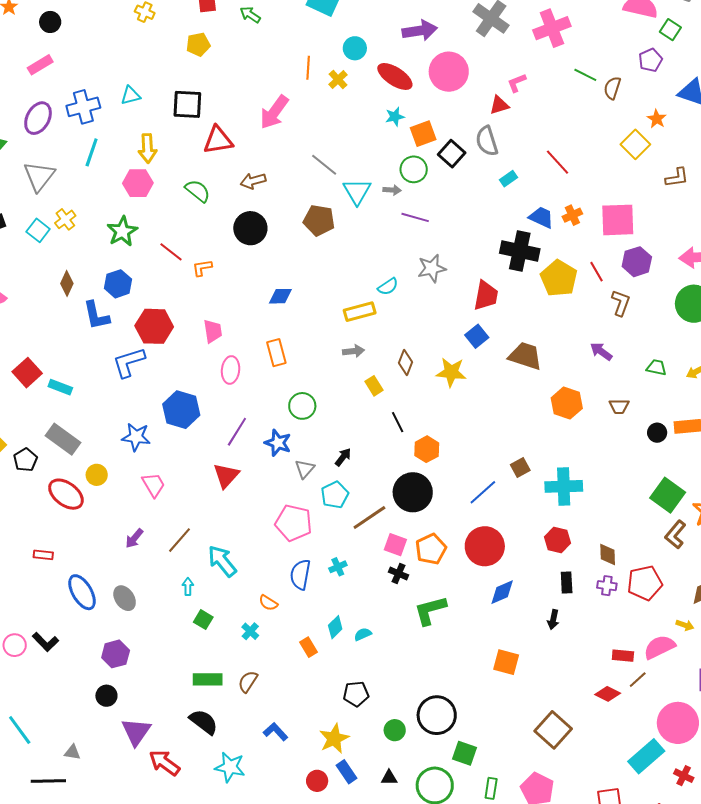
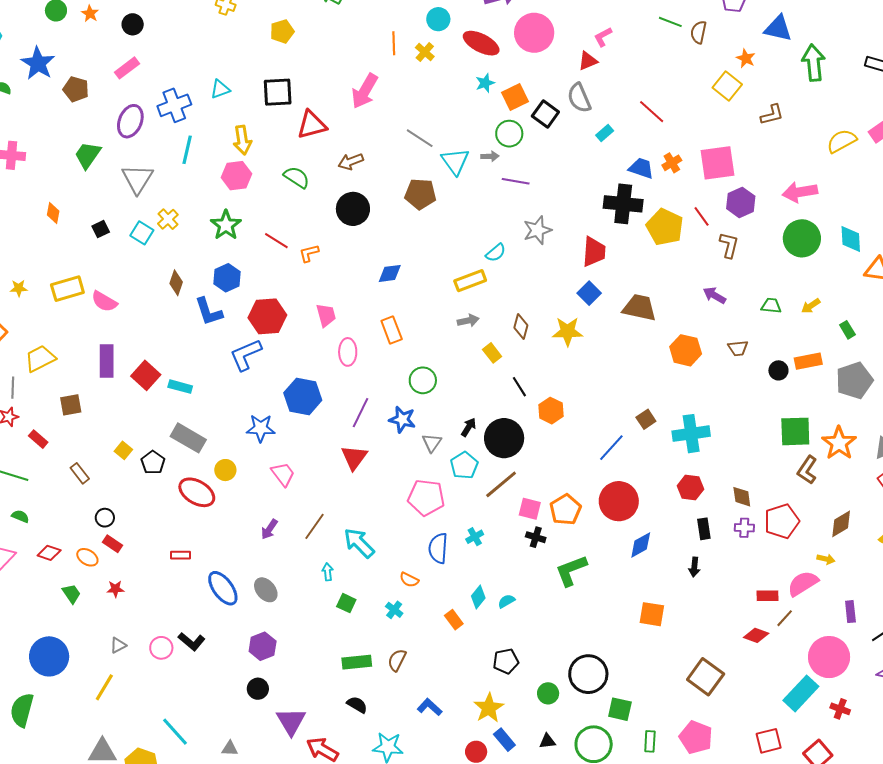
black circle: (413, 492) -> (504, 438), moved
green square: (668, 495) -> (795, 431), turned -32
black semicircle: (204, 722) -> (357, 705), size x0.7

